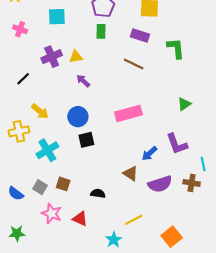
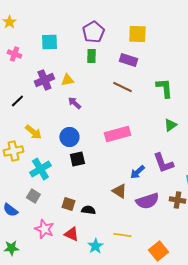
green L-shape: (176, 48) -> (164, 88), moved
brown square: (63, 184) -> (68, 204), moved
gray square: (40, 187) -> (33, 196), moved
yellow line: (134, 220) -> (122, 235), turned 36
cyan star: (114, 240) -> (95, 246), moved

